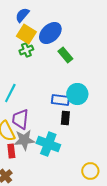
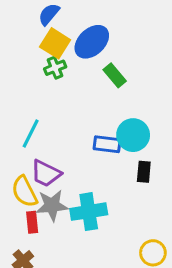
black rectangle: (65, 118) -> (144, 172), moved
purple trapezoid: (20, 119) -> (46, 173), turned -70
cyan cross: (48, 144) -> (89, 212), turned -30

